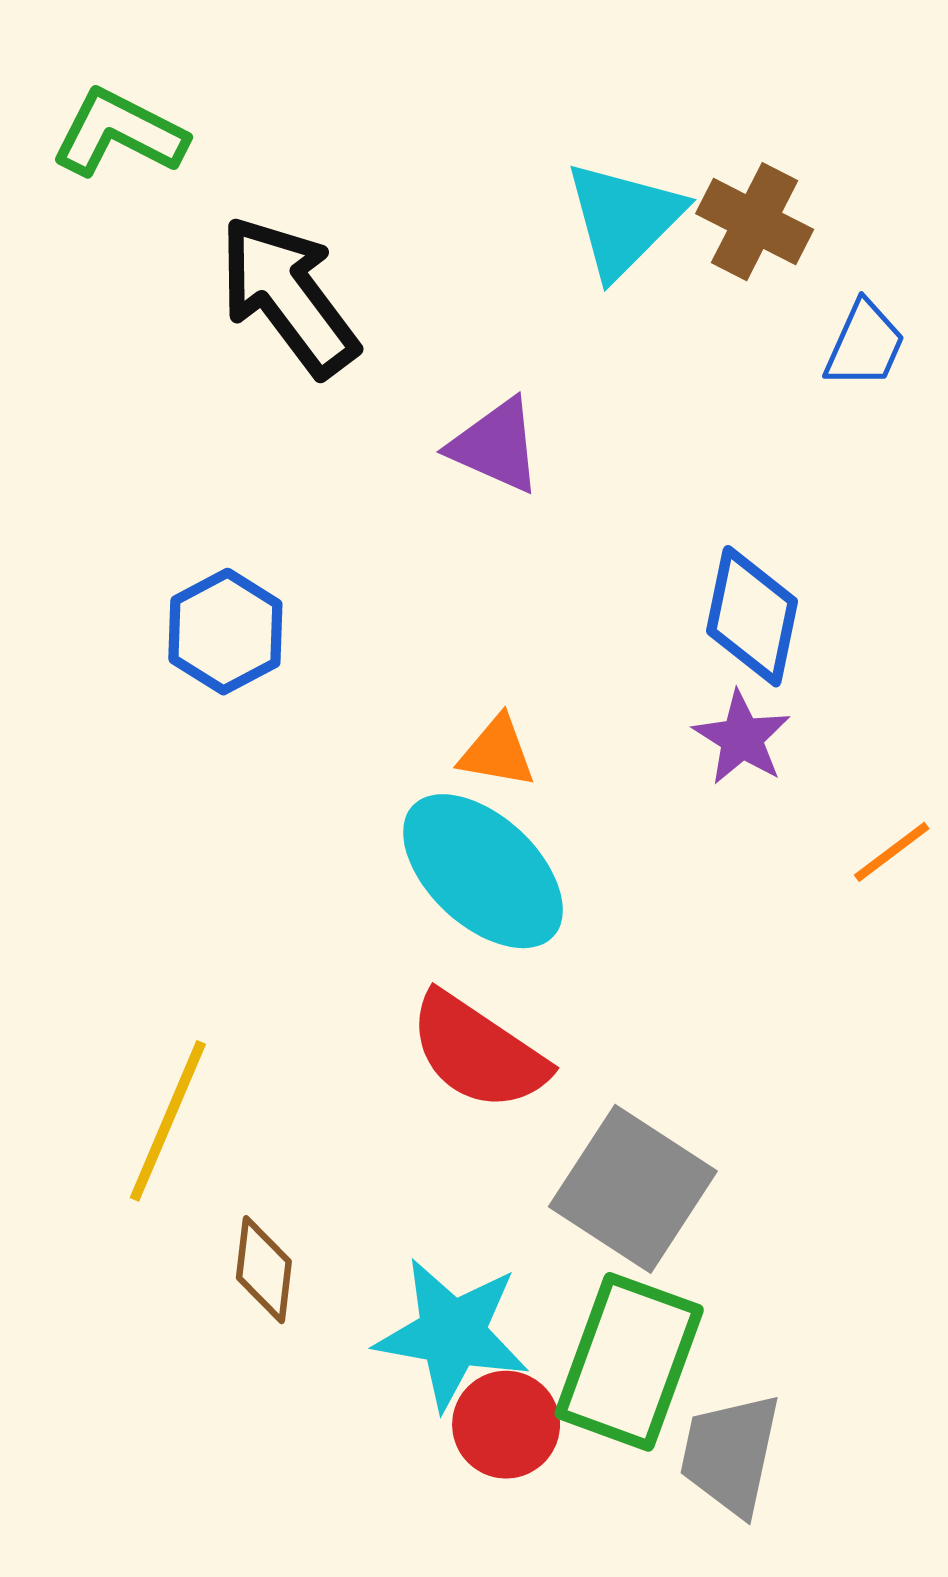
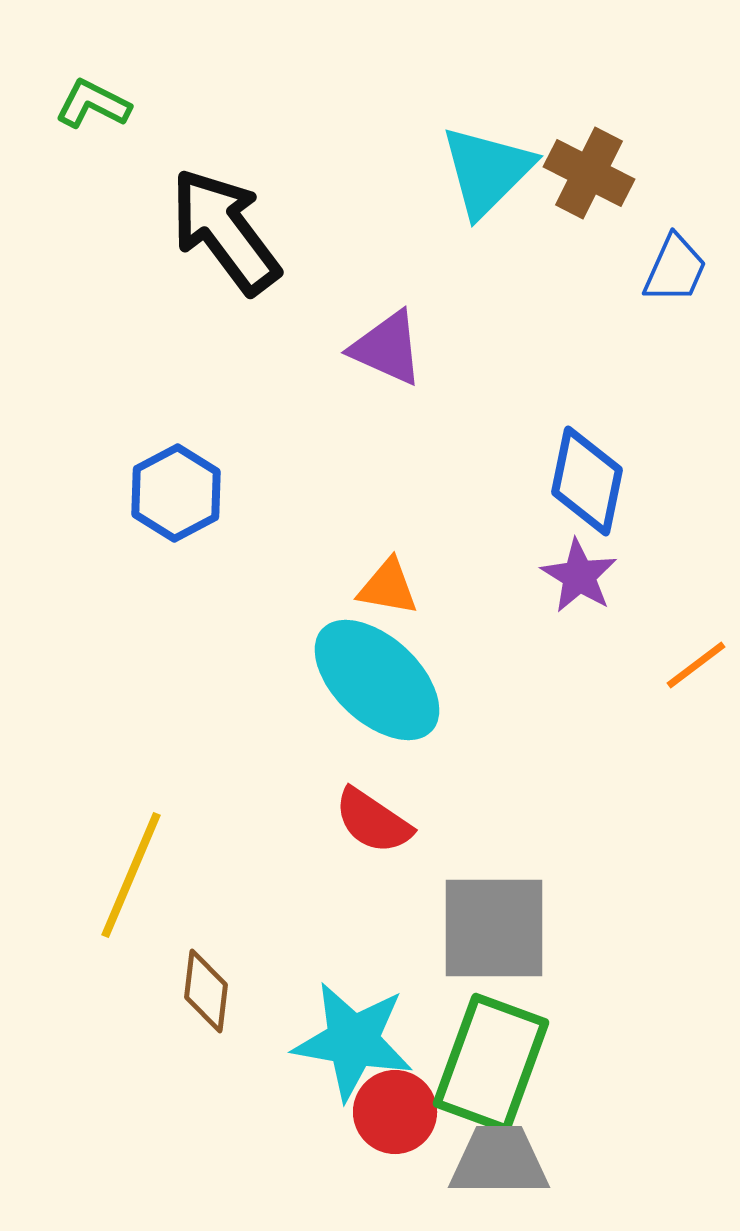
green L-shape: (119, 133) -> (93, 104), size x0.7
red semicircle: (478, 1052) -> (373, 821), size x0.7
gray square: (633, 1189) -> (494, 928), turned -33
gray trapezoid: (730, 1454) -> (499, 1161), moved, turned 78

